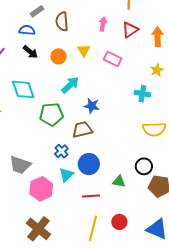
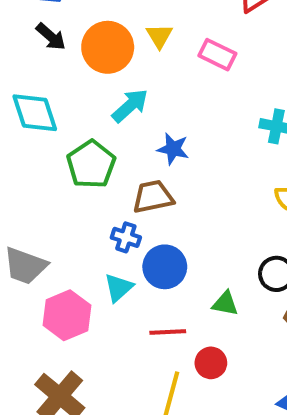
orange circle: (58, 56) -> (108, 47), size x1.6
green pentagon: (52, 114) -> (91, 164), turned -30
blue cross: (61, 151) -> (126, 237), moved, turned -32
red circle: (119, 222) -> (211, 363), moved

